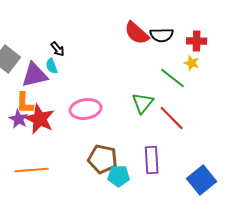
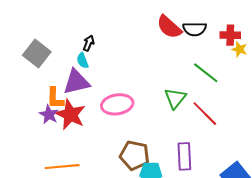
black arrow: (58, 49) -> (89, 43), turned -119
yellow star: (192, 63) -> (239, 49), moved
purple triangle: (35, 75) -> (76, 82), moved

